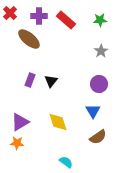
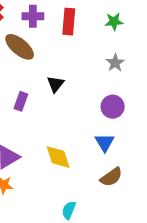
red rectangle: (66, 20) -> (69, 22), turned 54
black triangle: (51, 81) -> (55, 84), moved
cyan semicircle: (66, 162) -> (69, 210), turned -104

